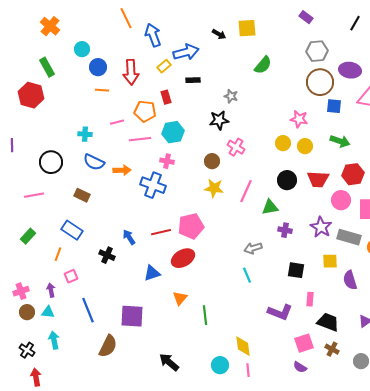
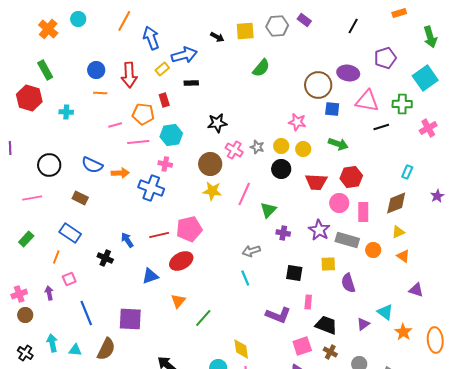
orange line: (126, 18) -> (124, 21), turned 55
cyan circle: (82, 49) -> (78, 19), moved
gray hexagon: (317, 51) -> (277, 26), moved
gray star: (231, 96) -> (257, 147), moved
cyan cross: (85, 134) -> (66, 112), moved
brown circle: (212, 161) -> (210, 164), size x1.5
black circle: (287, 180) -> (281, 169), moved
green triangle: (270, 207) -> (268, 210), turned -36
cyan triangle: (48, 312) -> (75, 350), moved
green line: (205, 315) -> (203, 318), turned 48

